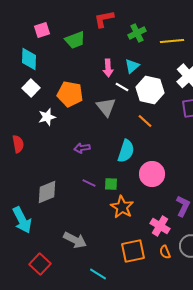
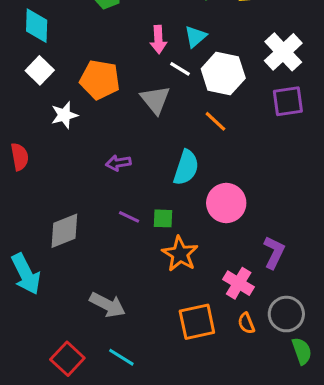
red square: (40, 264) -> (67, 359), moved
cyan line: (98, 274) -> (121, 357), moved

